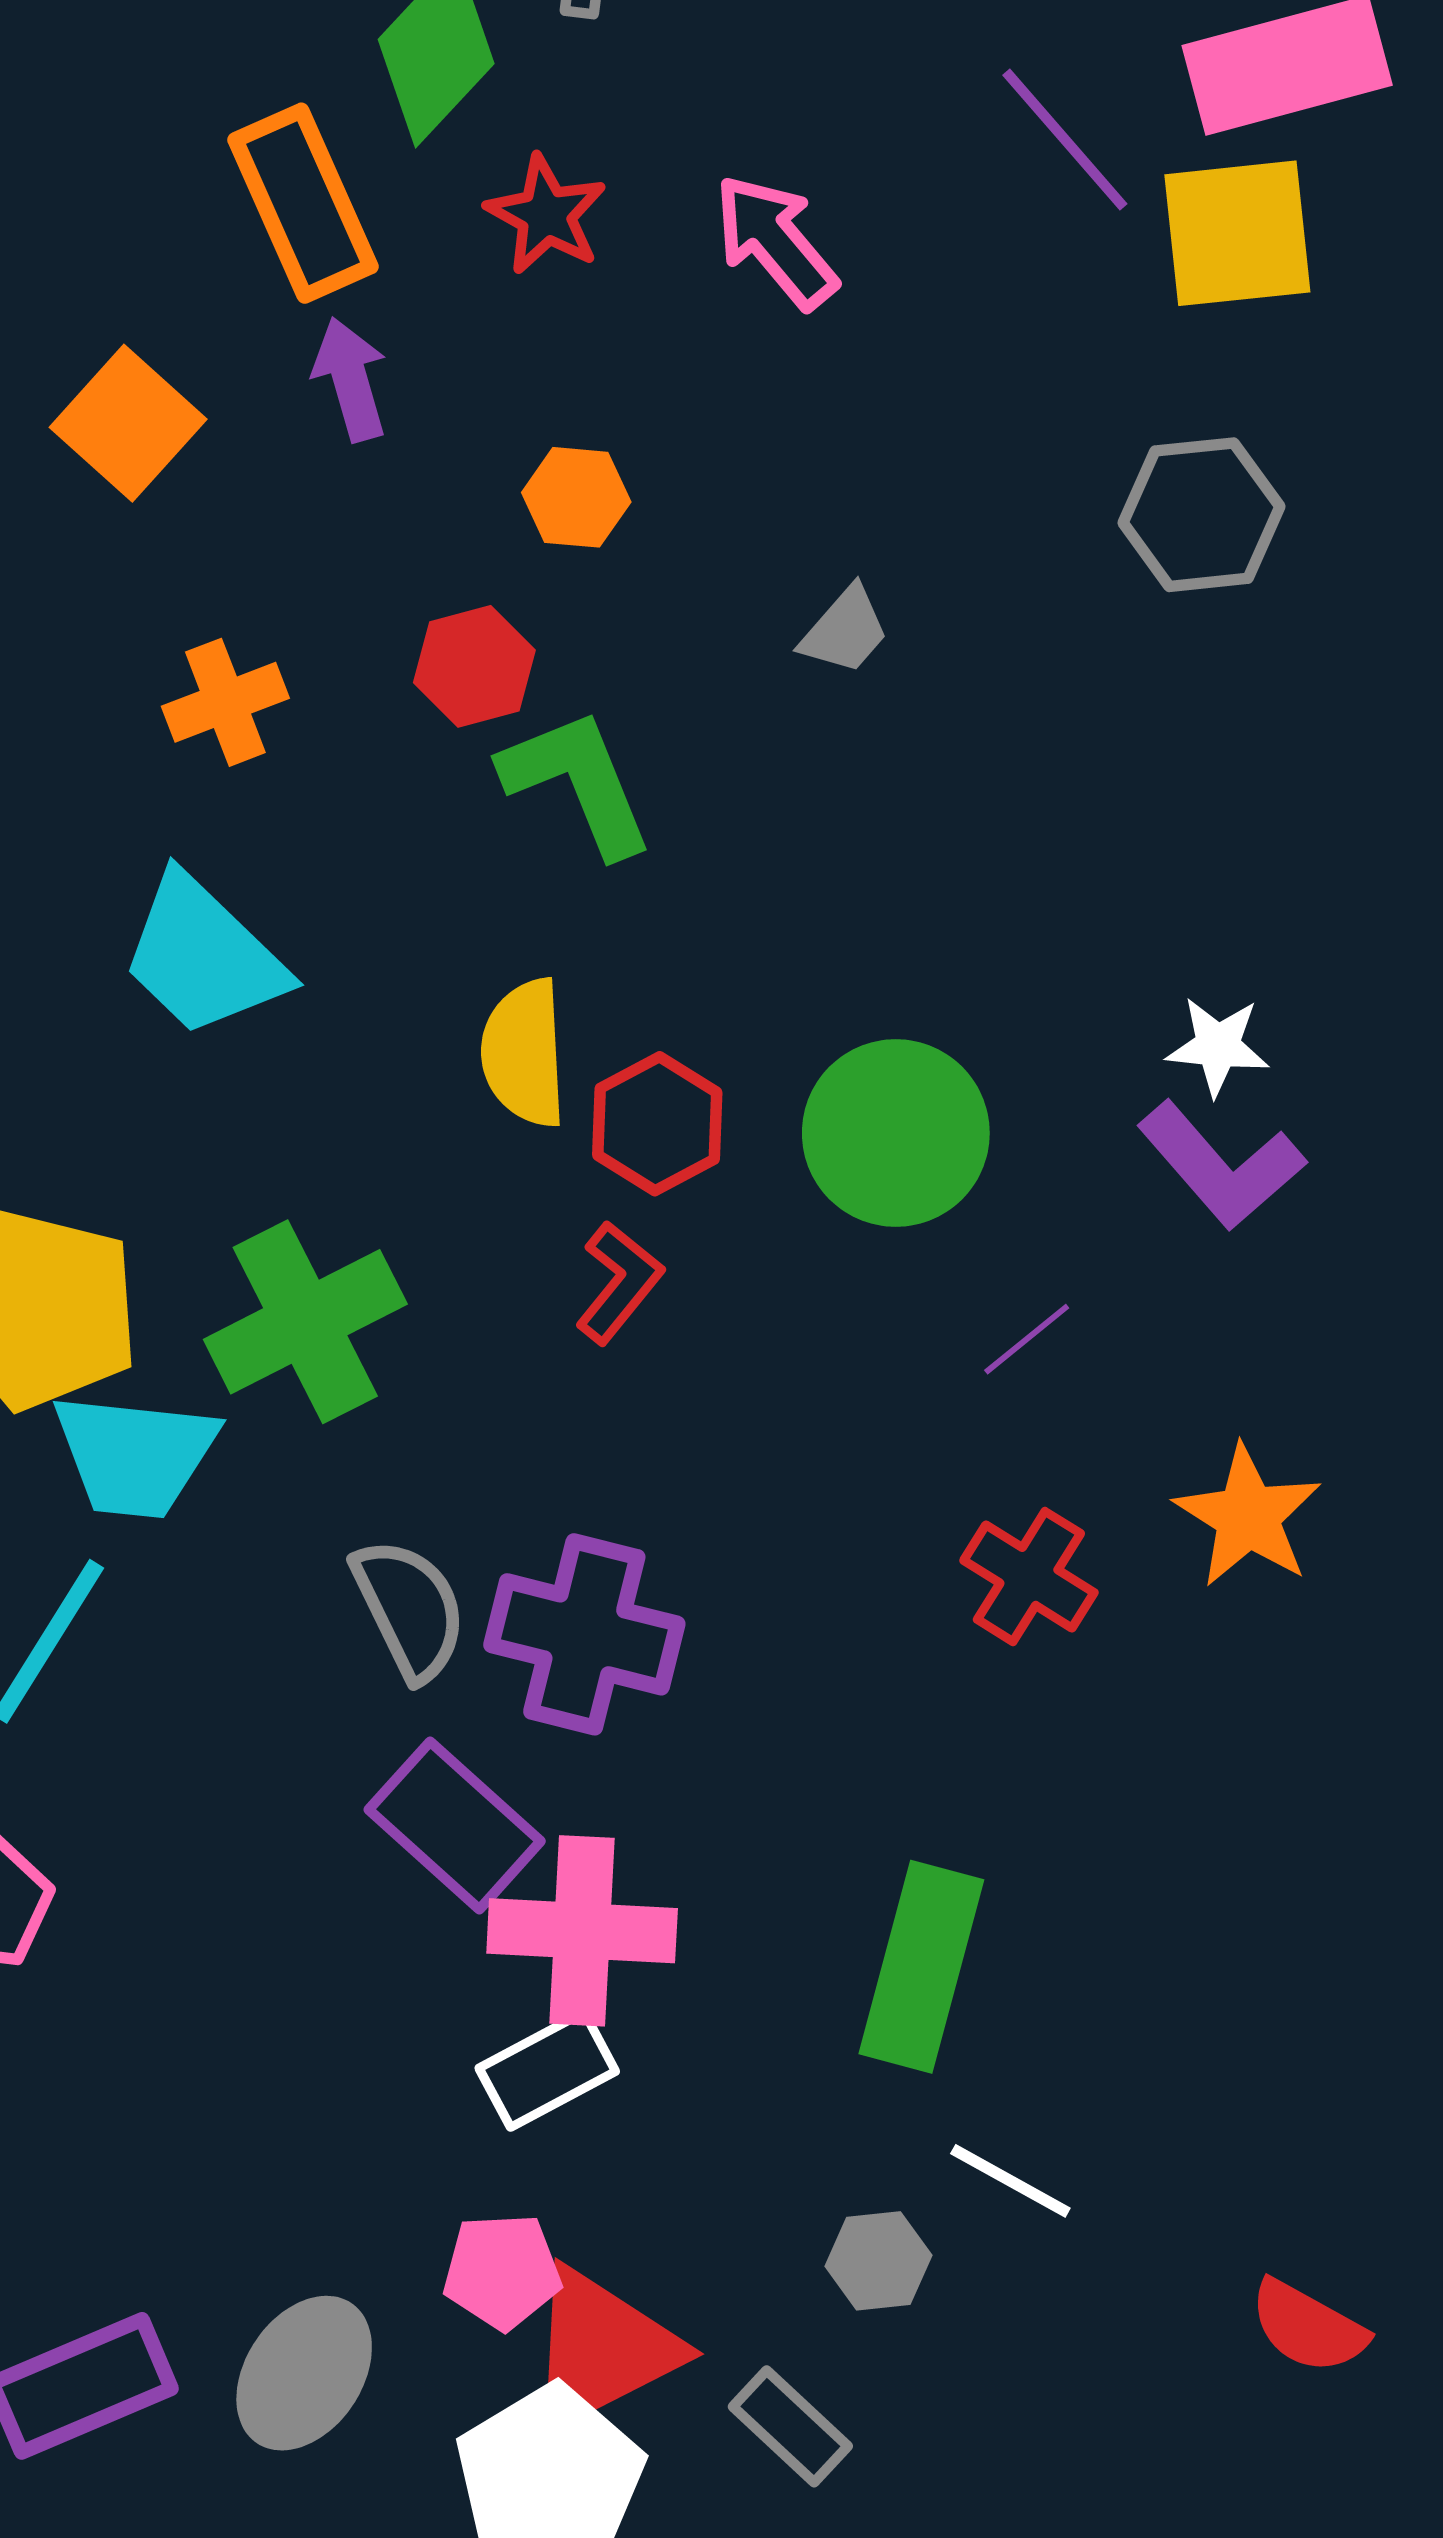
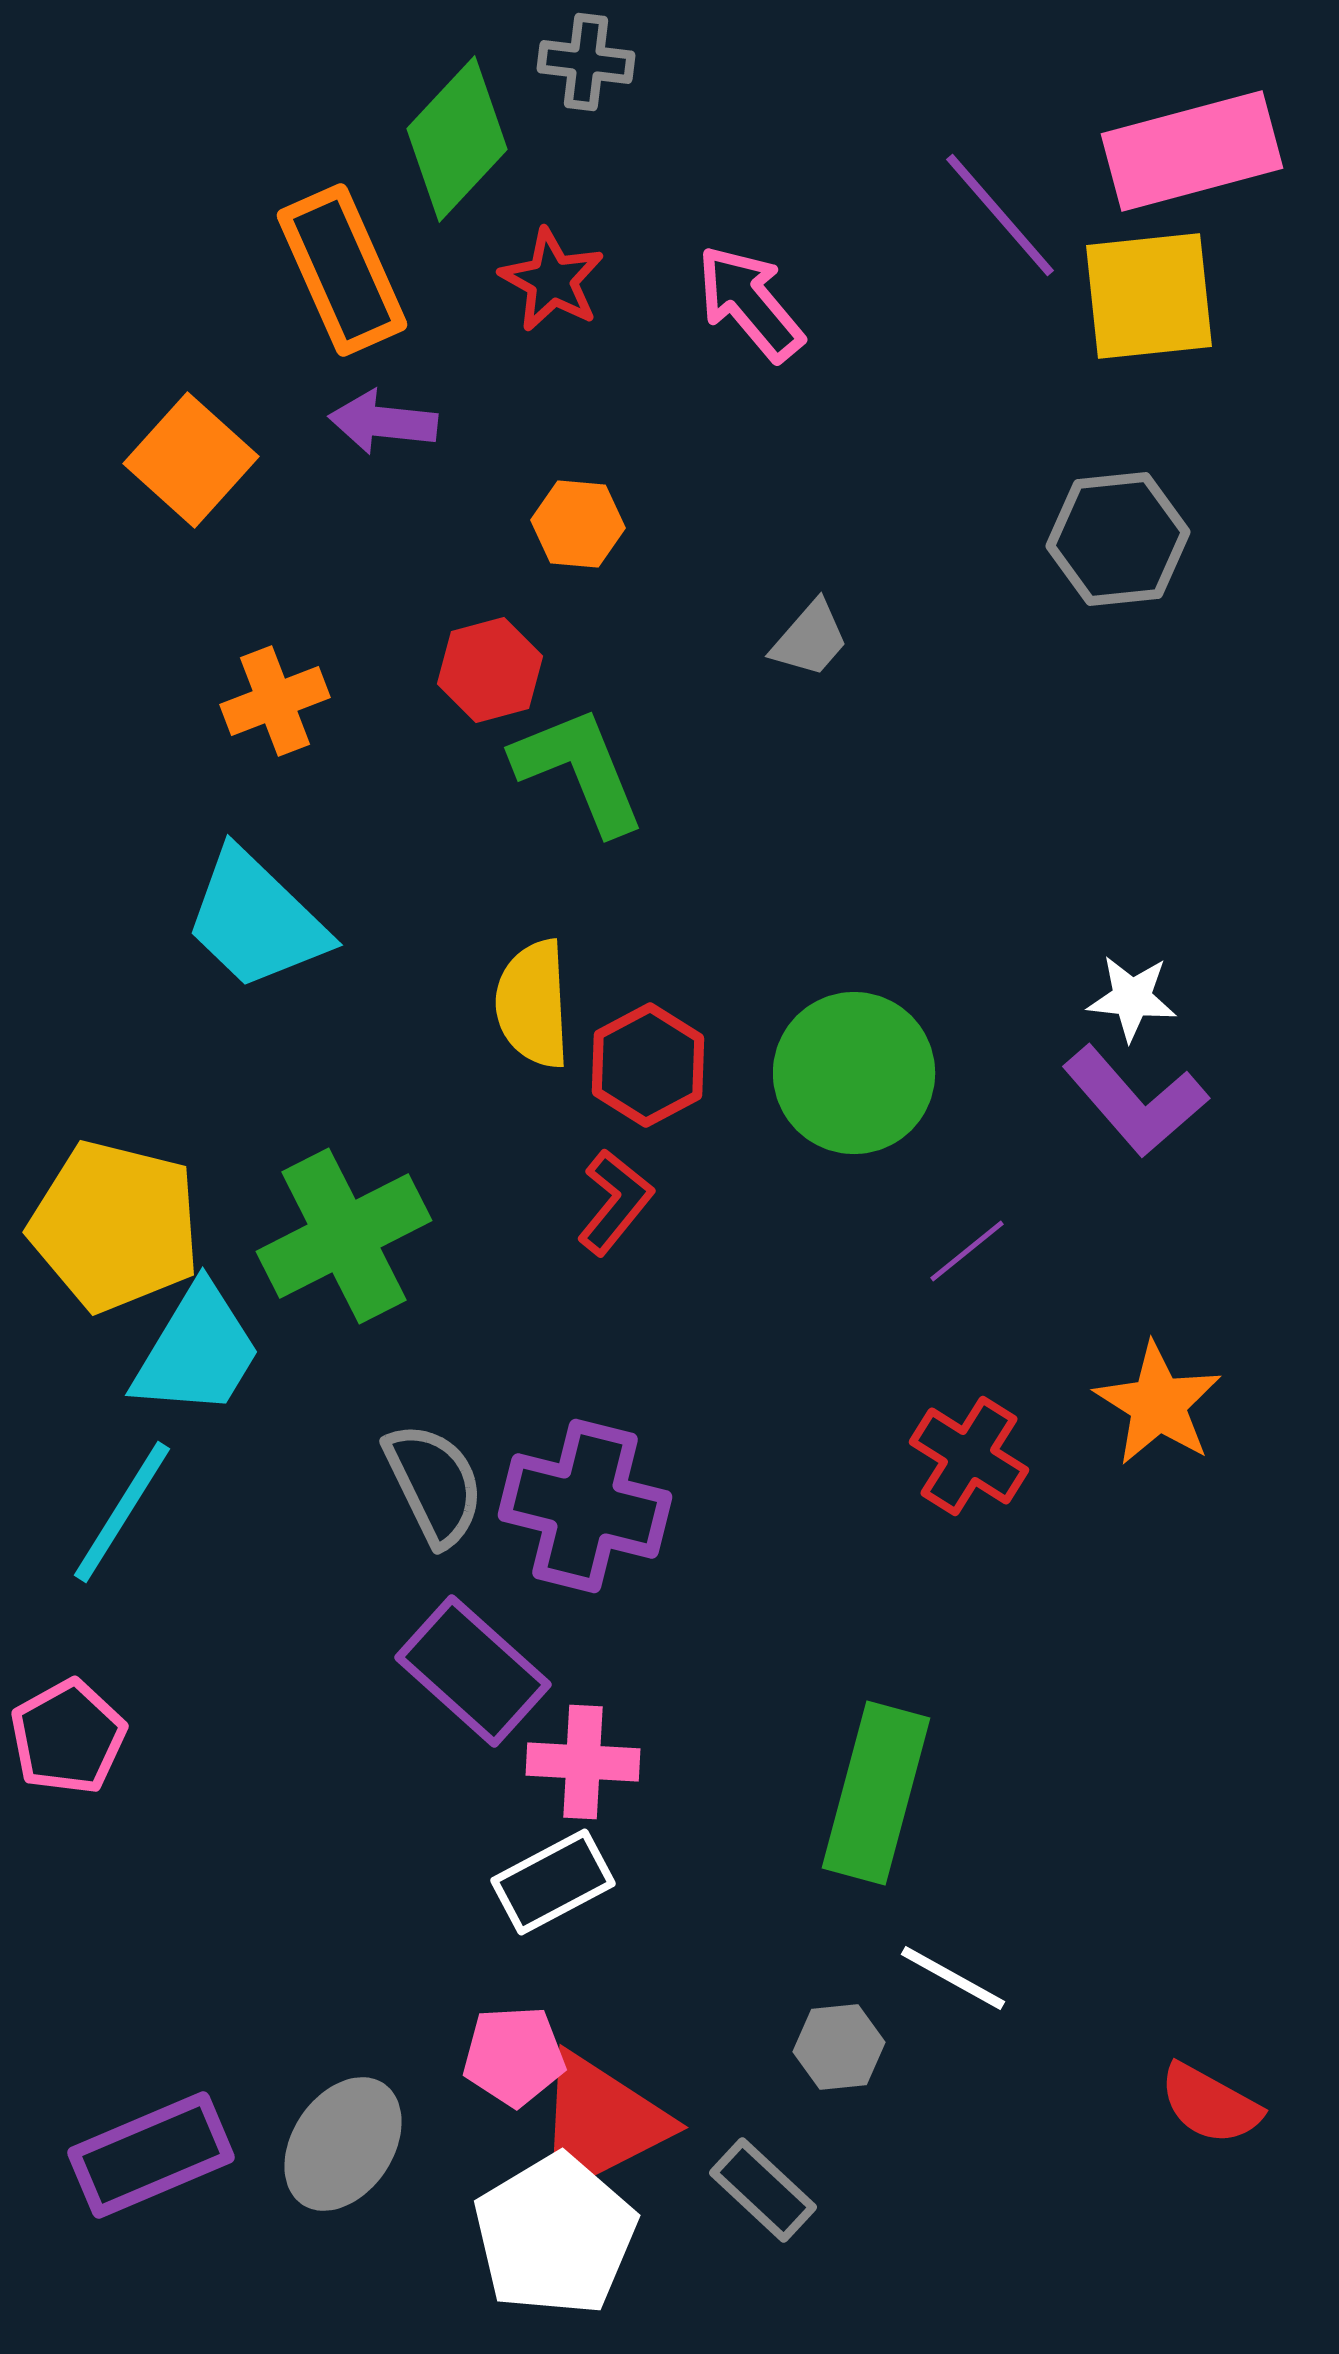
purple arrow: (350, 379) -> (383, 422), turned -68
cyan trapezoid: (135, 1455) -> (197, 1351), turned -65
pink cross: (582, 1931) -> (583, 1762), size x0.7

